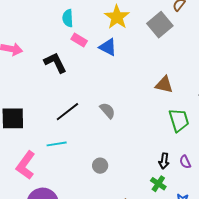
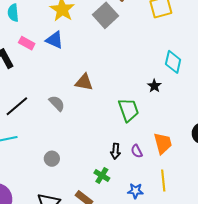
pink rectangle: (79, 40) -> (27, 43), moved
brown triangle: (164, 85) -> (84, 82), moved
green cross: (158, 184) -> (102, 176), moved

